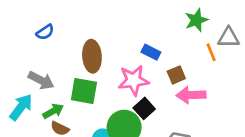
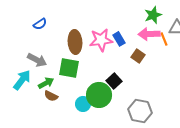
blue rectangle: (151, 52) -> (119, 39), turned 32
brown square: (176, 75) -> (138, 56), turned -32
pink star: (133, 80) -> (101, 40), moved
pink arrow: (191, 95) -> (149, 34), moved

